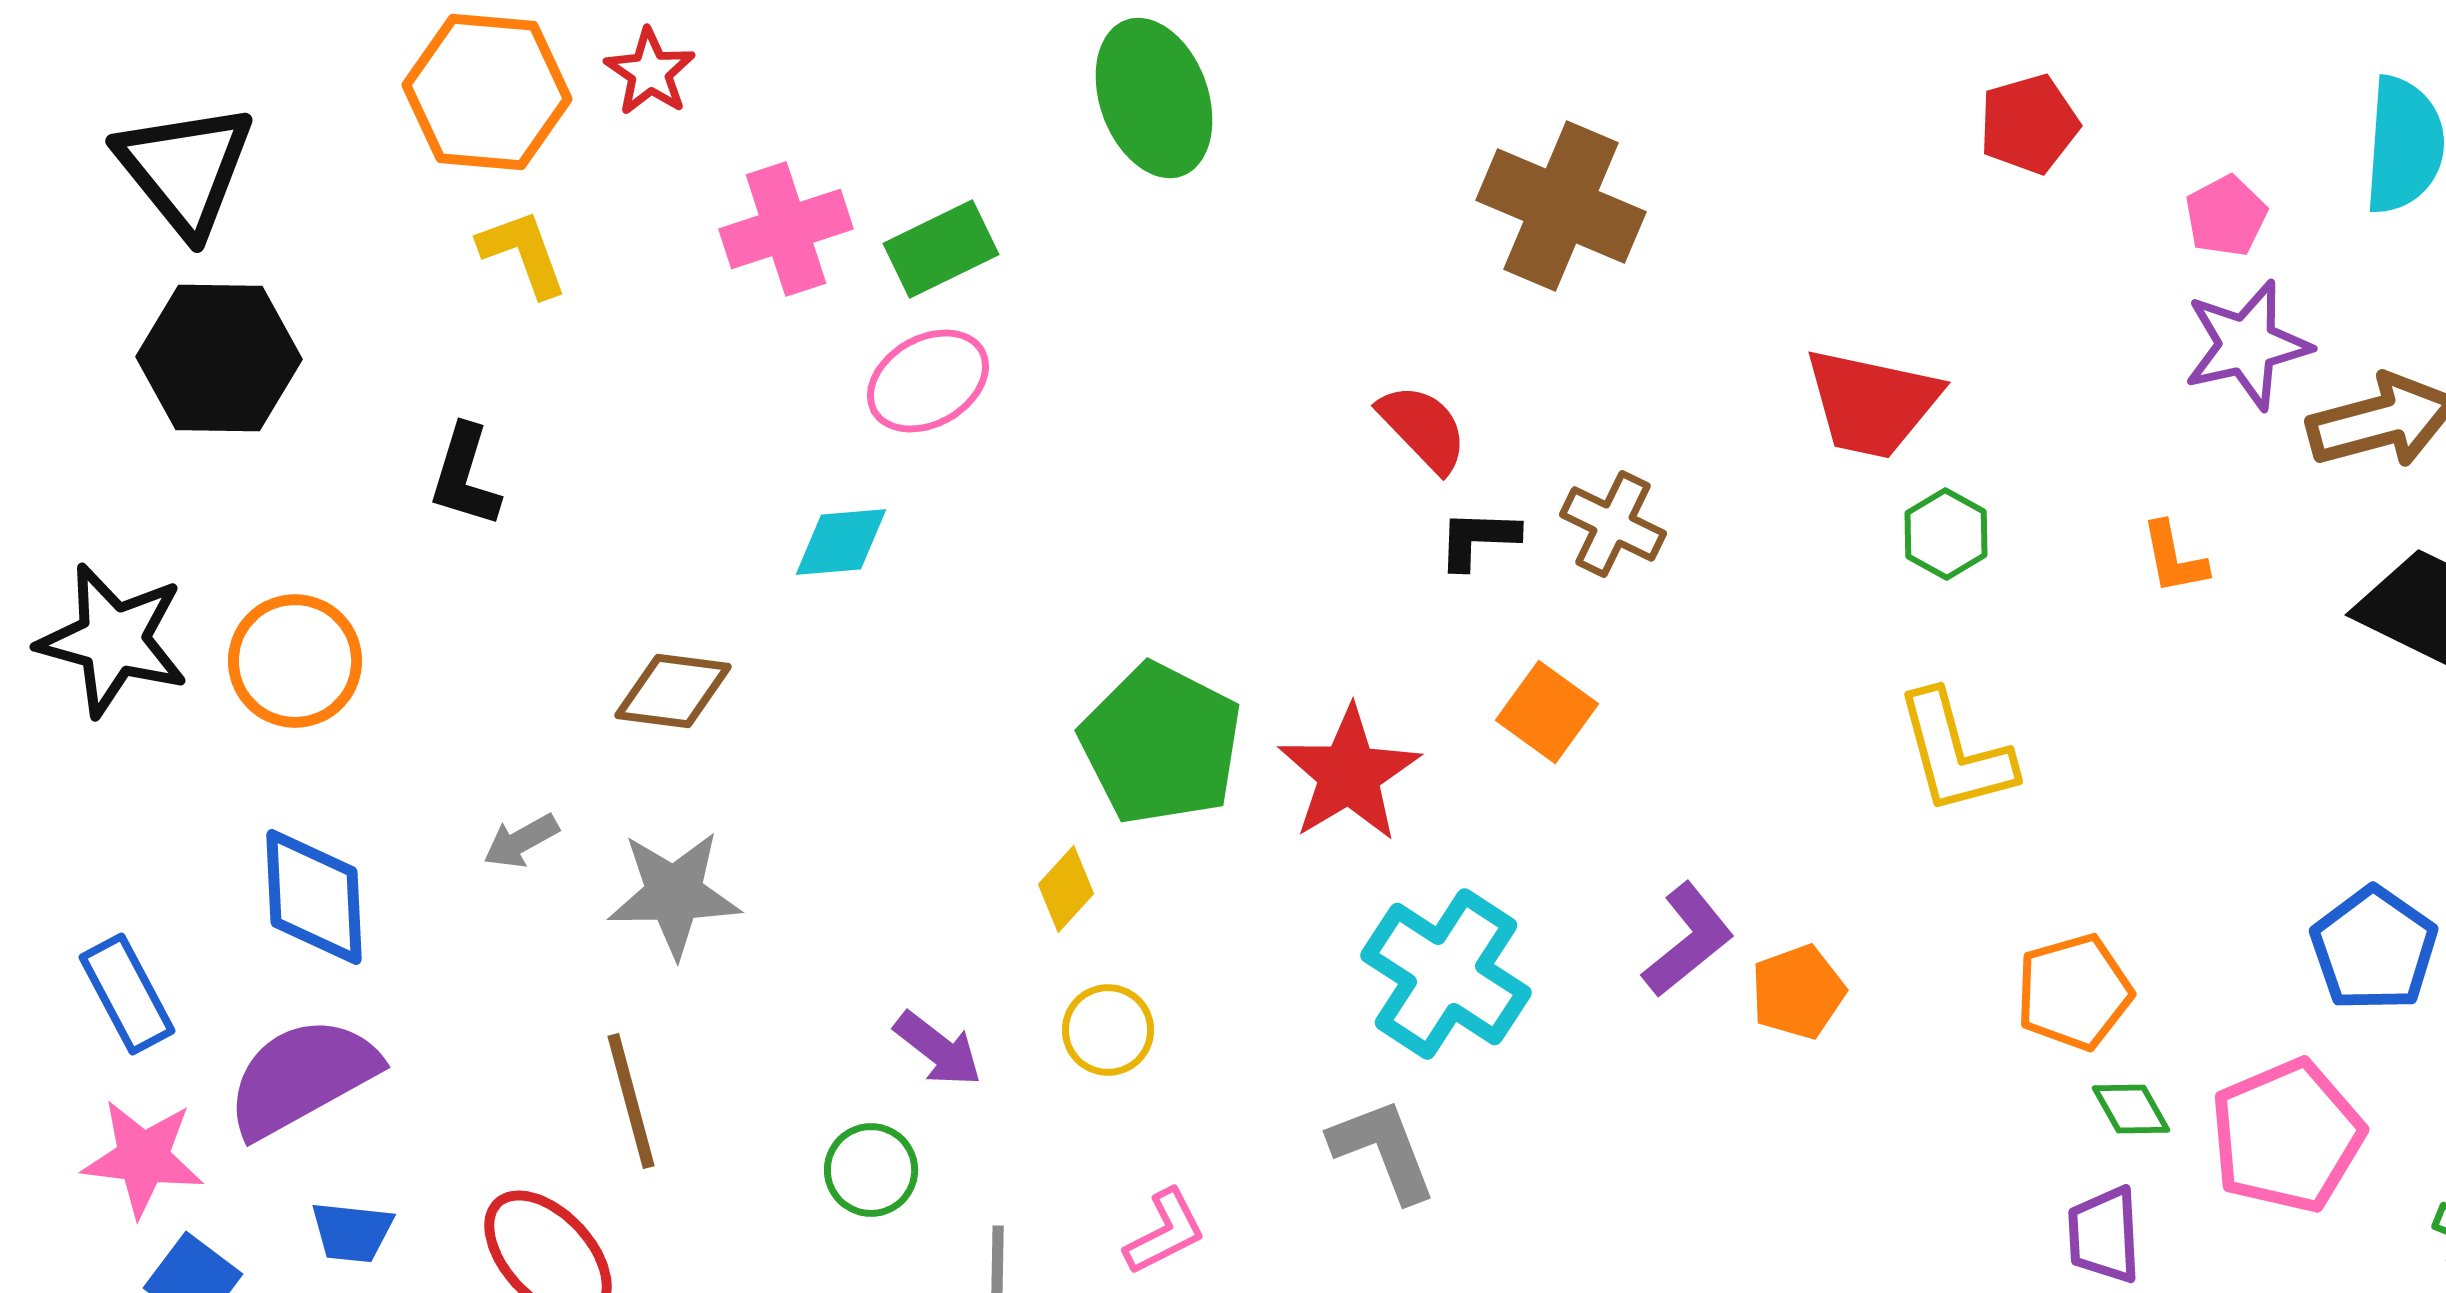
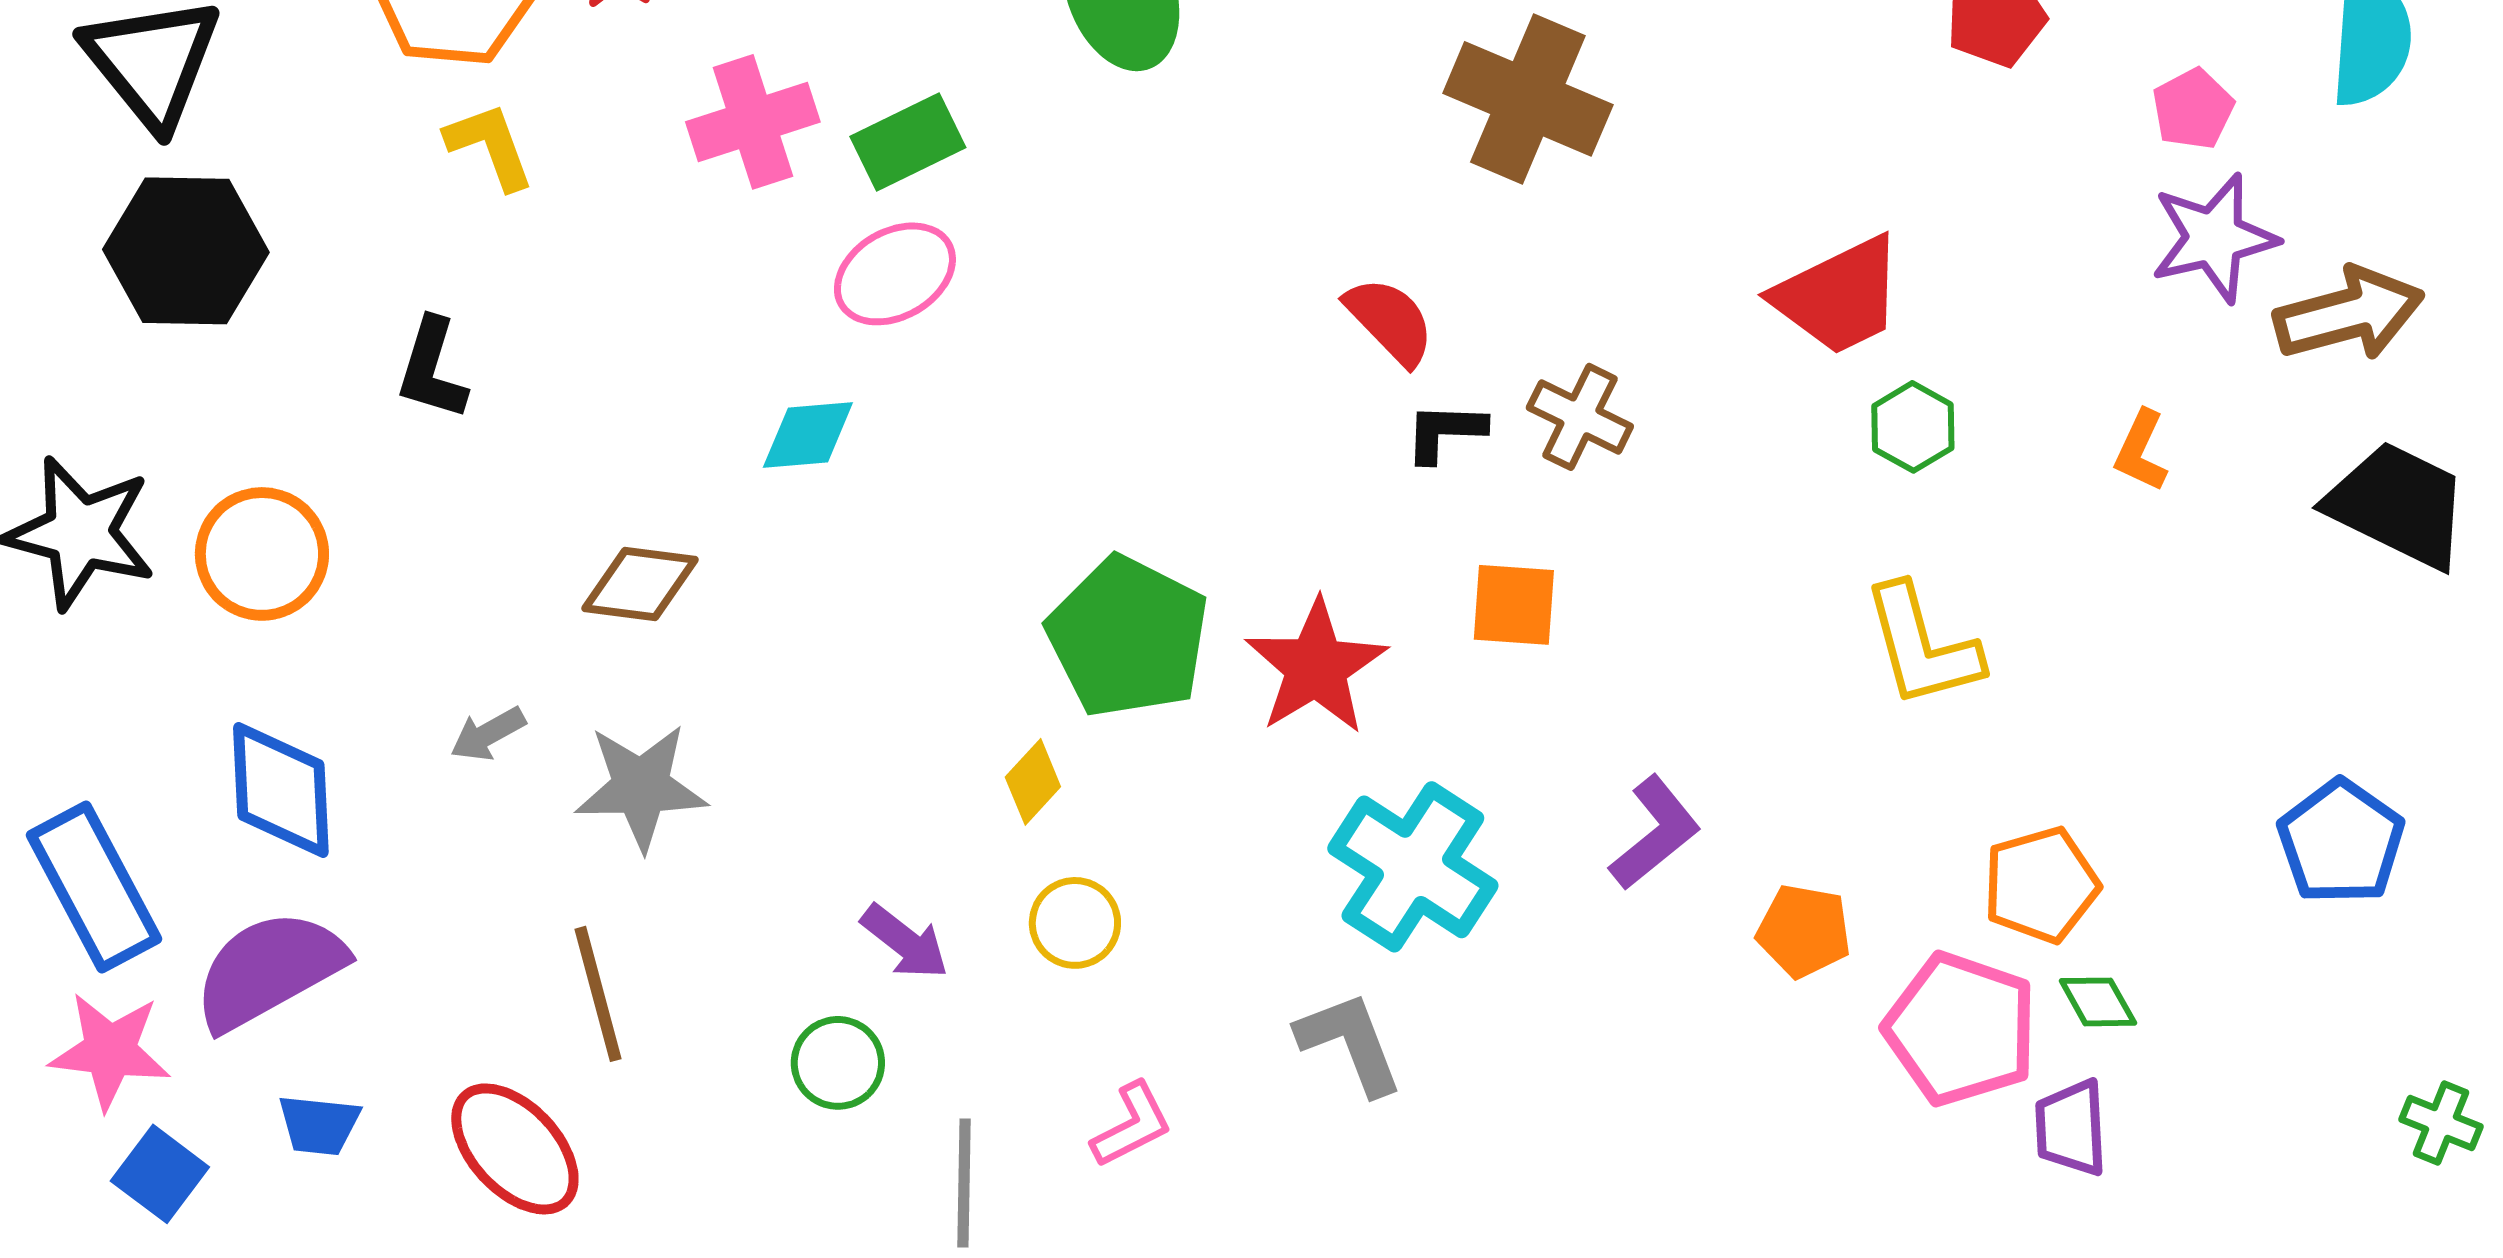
red trapezoid: (1872, 403) -> (1839, 296), turned -38
orange L-shape: (2174, 558) -> (2141, 451), turned 36
orange square: (1547, 712) -> (1514, 605), turned -32
orange pentagon: (1798, 992) -> (1804, 931), moved, turned 30
blue rectangle: (127, 994) -> (94, 887), size x1.4
pink pentagon: (2287, 1136) -> (1961, 1029), moved, turned -30

